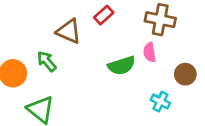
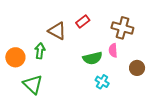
green arrow: (47, 61) -> (40, 51), turned 42
cyan cross: (160, 102) -> (102, 82), moved

